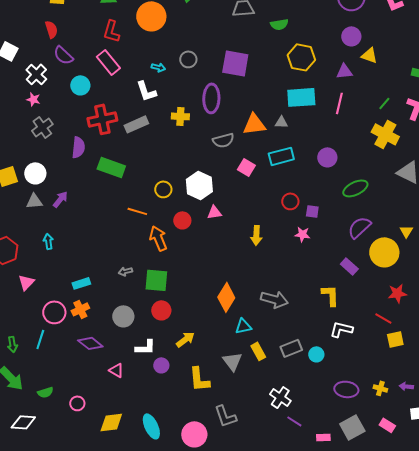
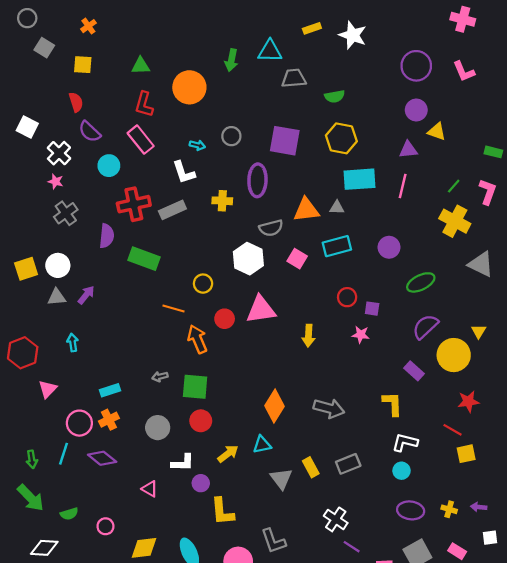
yellow hexagon: (301, 57) -> (341, 138), moved
white hexagon: (199, 185) -> (248, 259), moved
pink triangle: (214, 212) -> (261, 310), size x1.8
cyan triangle: (243, 326) -> (262, 445), moved
purple diamond: (90, 343) -> (102, 458), moved
cyan circle: (316, 354) -> (402, 471), moved
yellow L-shape: (199, 379) -> (222, 512), moved

